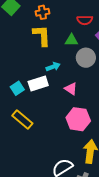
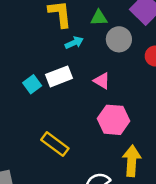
cyan arrow: (53, 67) -> (74, 43), moved
yellow rectangle: (22, 119) -> (55, 144), moved

